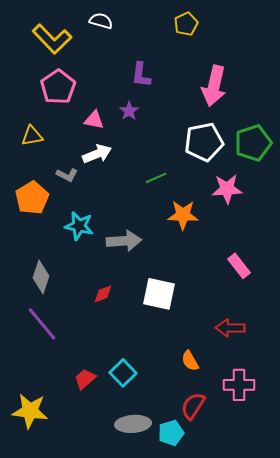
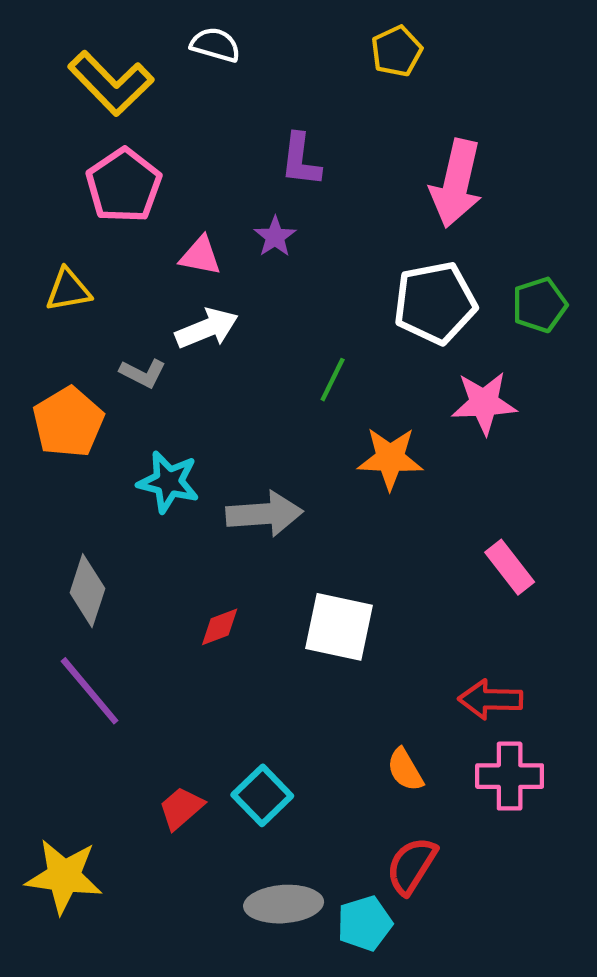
green pentagon: (253, 143) -> (539, 305), size x0.7
green line: (156, 178) -> (333, 380), turned -40
pink cross: (239, 385) -> (510, 776), moved

